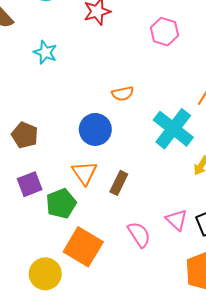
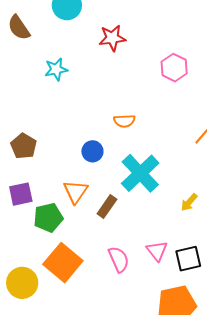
cyan star: (45, 52) -> (56, 69), turned 30
blue circle: (95, 129) -> (92, 151), size x0.7
cyan cross: (173, 129) -> (140, 173), moved

